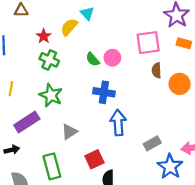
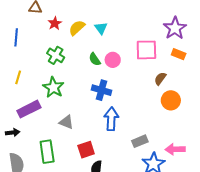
cyan triangle: (87, 13) -> (101, 28), moved
red star: (44, 36) -> (55, 23), moved
brown semicircle: (157, 70) -> (160, 79), moved, turned 32
orange circle: (180, 84) -> (171, 100), moved
gray triangle: (69, 132) -> (66, 122), turned 49

